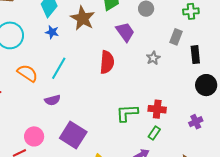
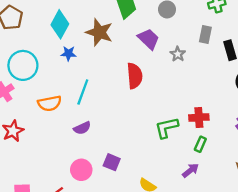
gray star: (153, 58) -> (178, 54), moved
orange semicircle: (27, 73) -> (50, 103), turned 145
purple square: (73, 135) -> (112, 162), size x0.6
pink circle: (34, 136) -> (81, 170), moved

